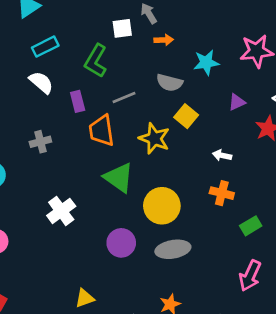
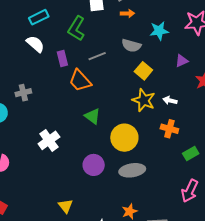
orange trapezoid: (102, 131) -> (80, 81), turned -35
yellow star: (154, 138) -> (144, 100), moved
gray cross: (40, 142) -> (23, 93), moved
green triangle: (119, 178) -> (92, 116), size x0.7
yellow triangle: (85, 298) -> (66, 206), turned -49

